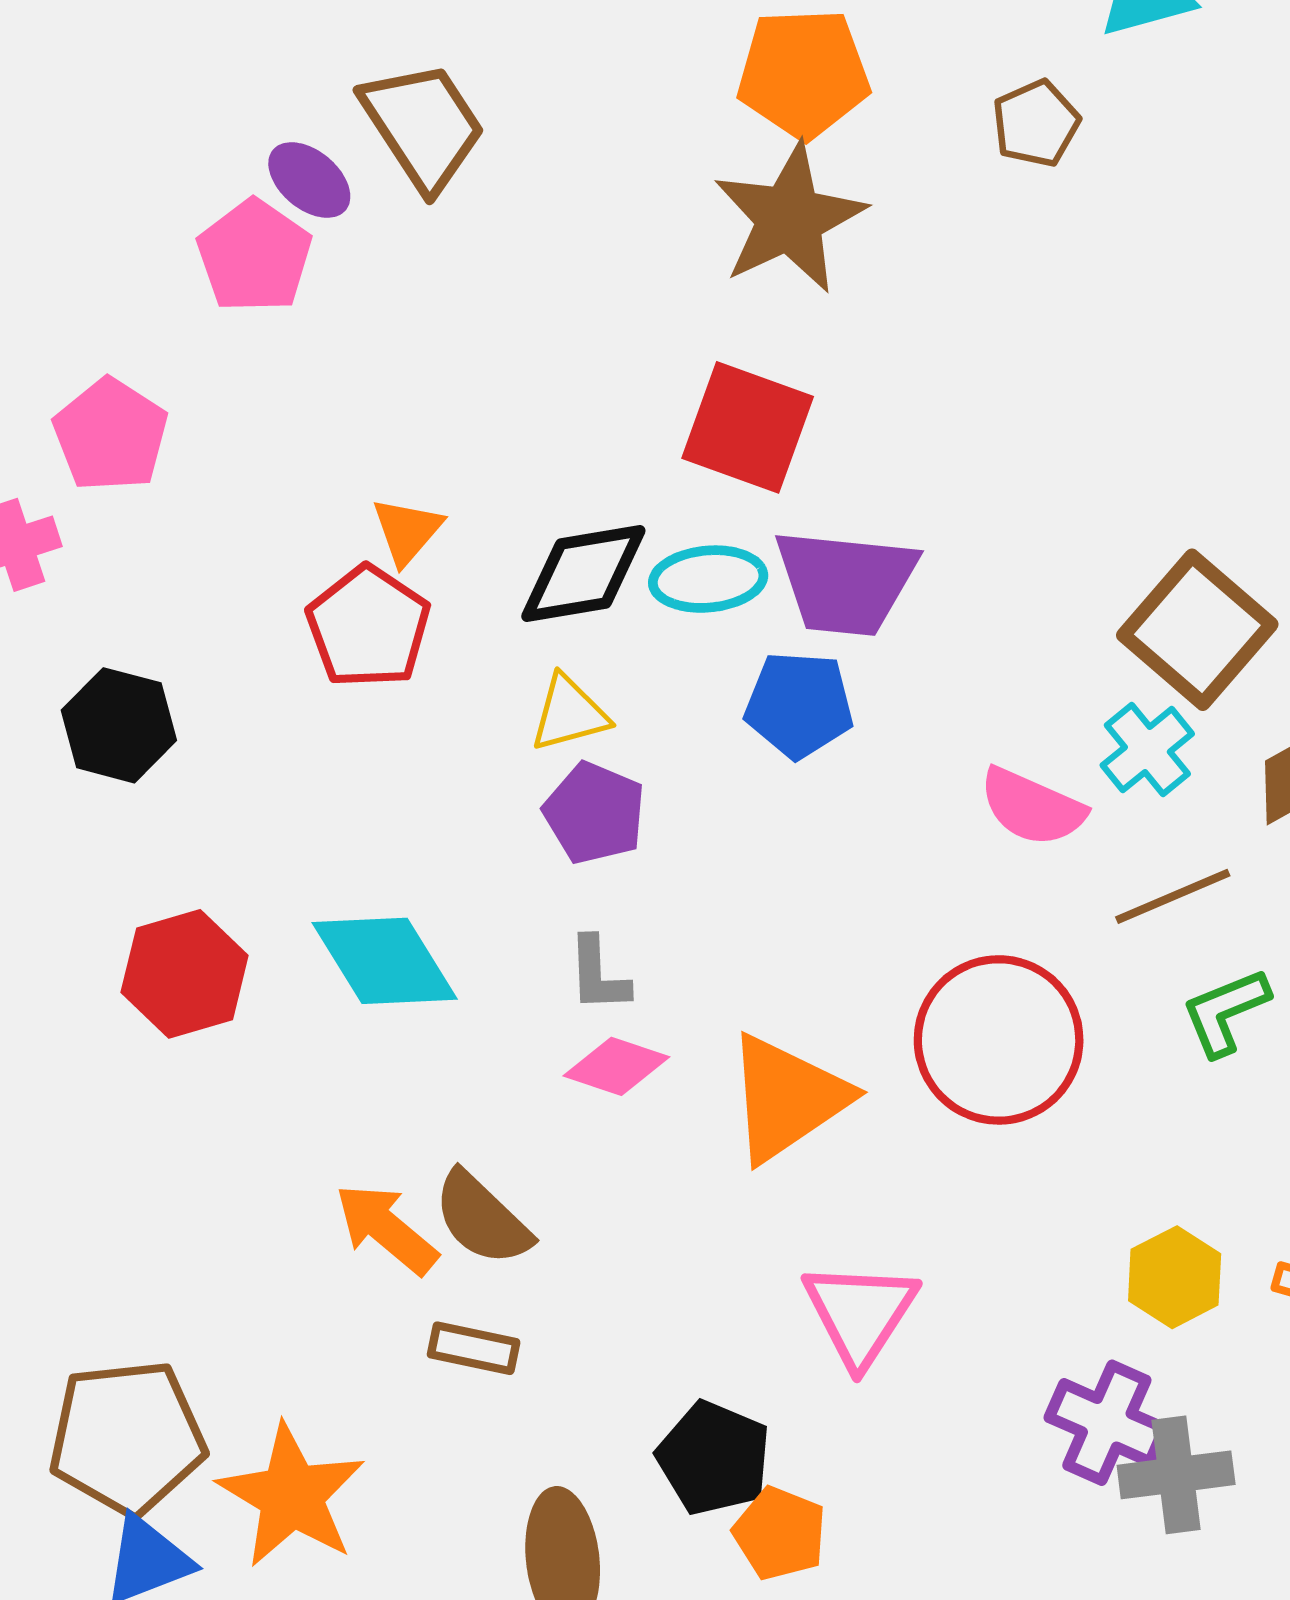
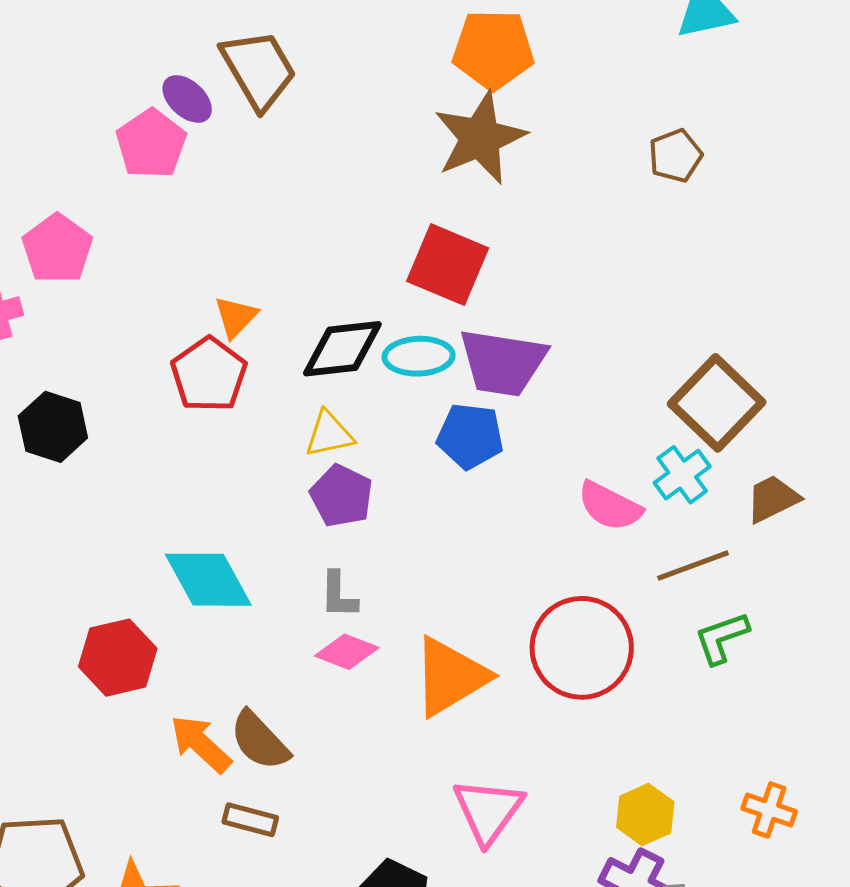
brown pentagon: (1036, 123) -> (675, 156), moved
red hexagon: (185, 974) -> (118, 658), moved
yellow hexagon: (1175, 1277) -> (645, 815), moved

